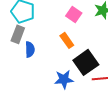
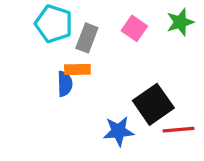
gray rectangle: (18, 34) -> (87, 38), moved
orange rectangle: (67, 40) -> (77, 70), moved, turned -56

